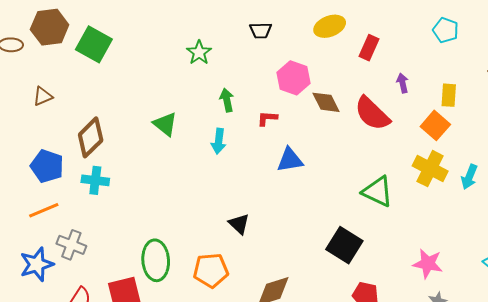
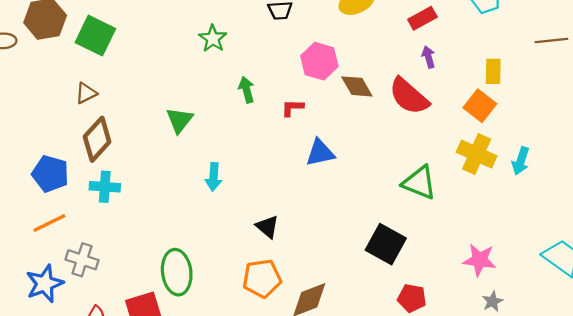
red rectangle: (369, 48) -> (422, 18), moved, turned 40
purple arrow: (403, 83) -> (428, 57), moved
brown triangle: (43, 96) -> (86, 93), moved
green triangle: (165, 124) -> (179, 120), turned 32
cyan arrow: (219, 141) -> (214, 177), moved
orange pentagon: (211, 270) -> (262, 278), moved

